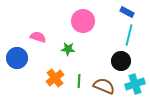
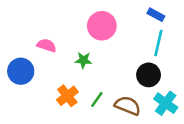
green line: (79, 81) -> (97, 99), turned 32
cyan cross: (135, 84) -> (166, 103), turned -36

